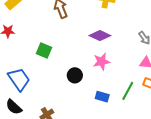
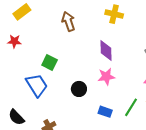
purple diamond: (100, 36) -> (106, 51), turned 60
blue trapezoid: (19, 79) -> (37, 85), moved

